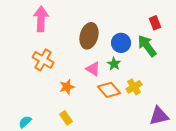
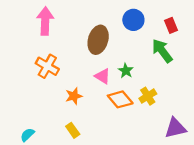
blue circle: (121, 43) -> (133, 20), moved

